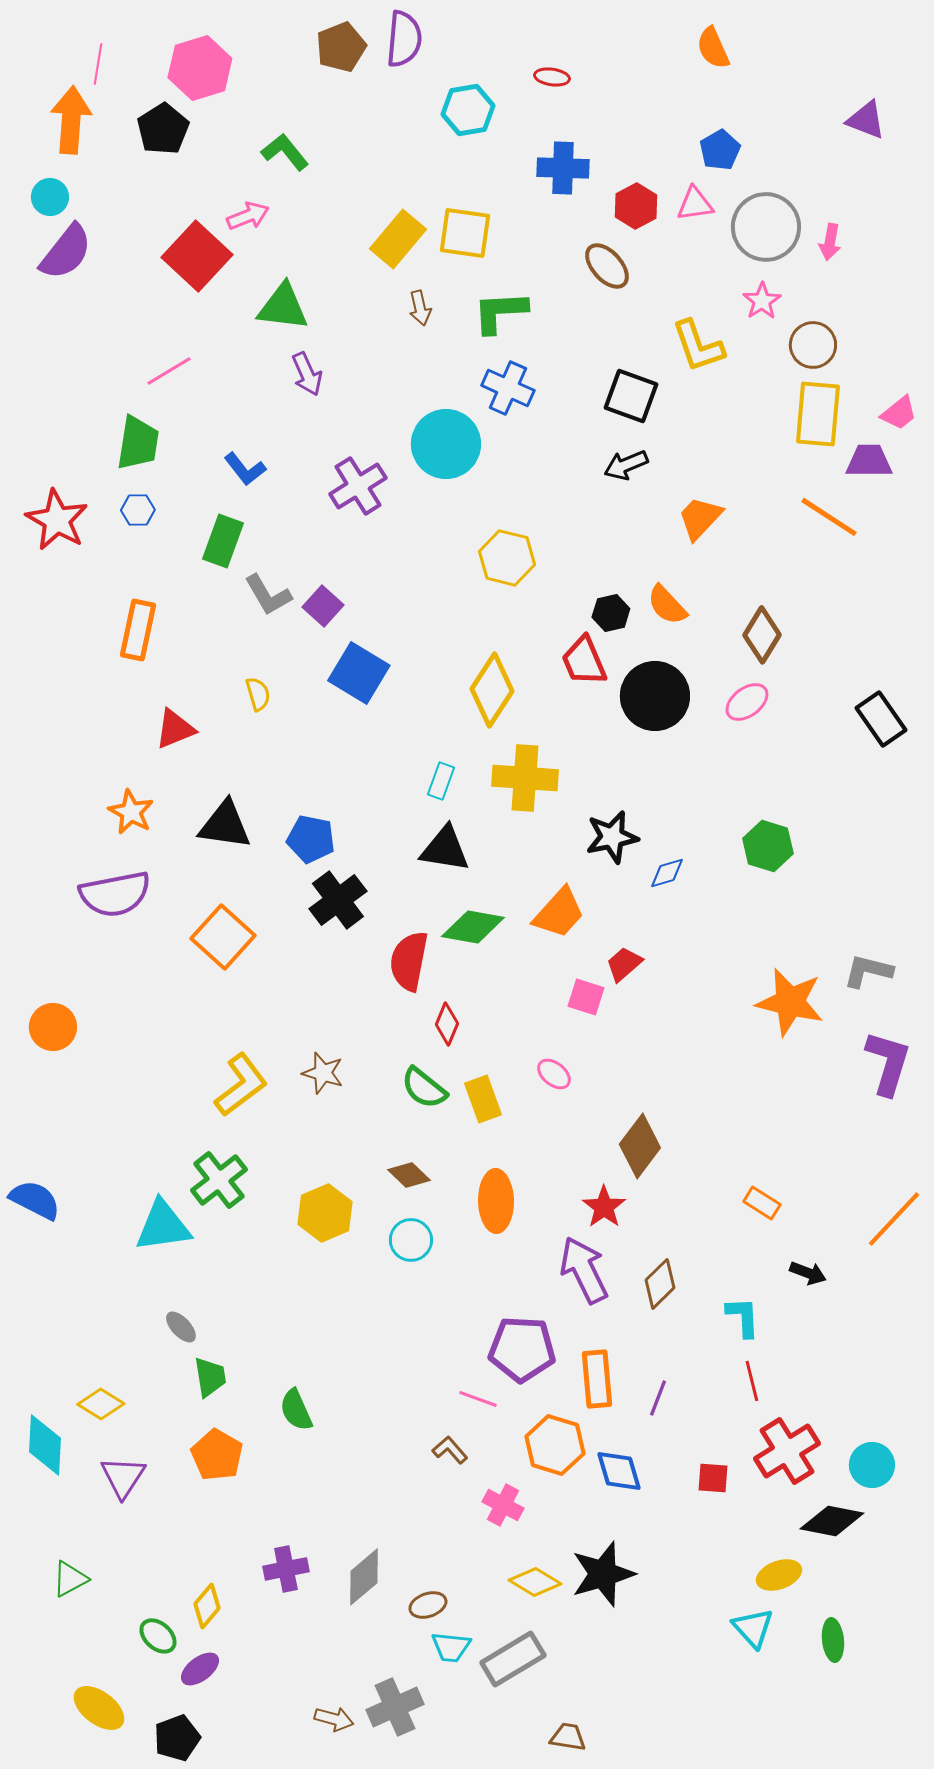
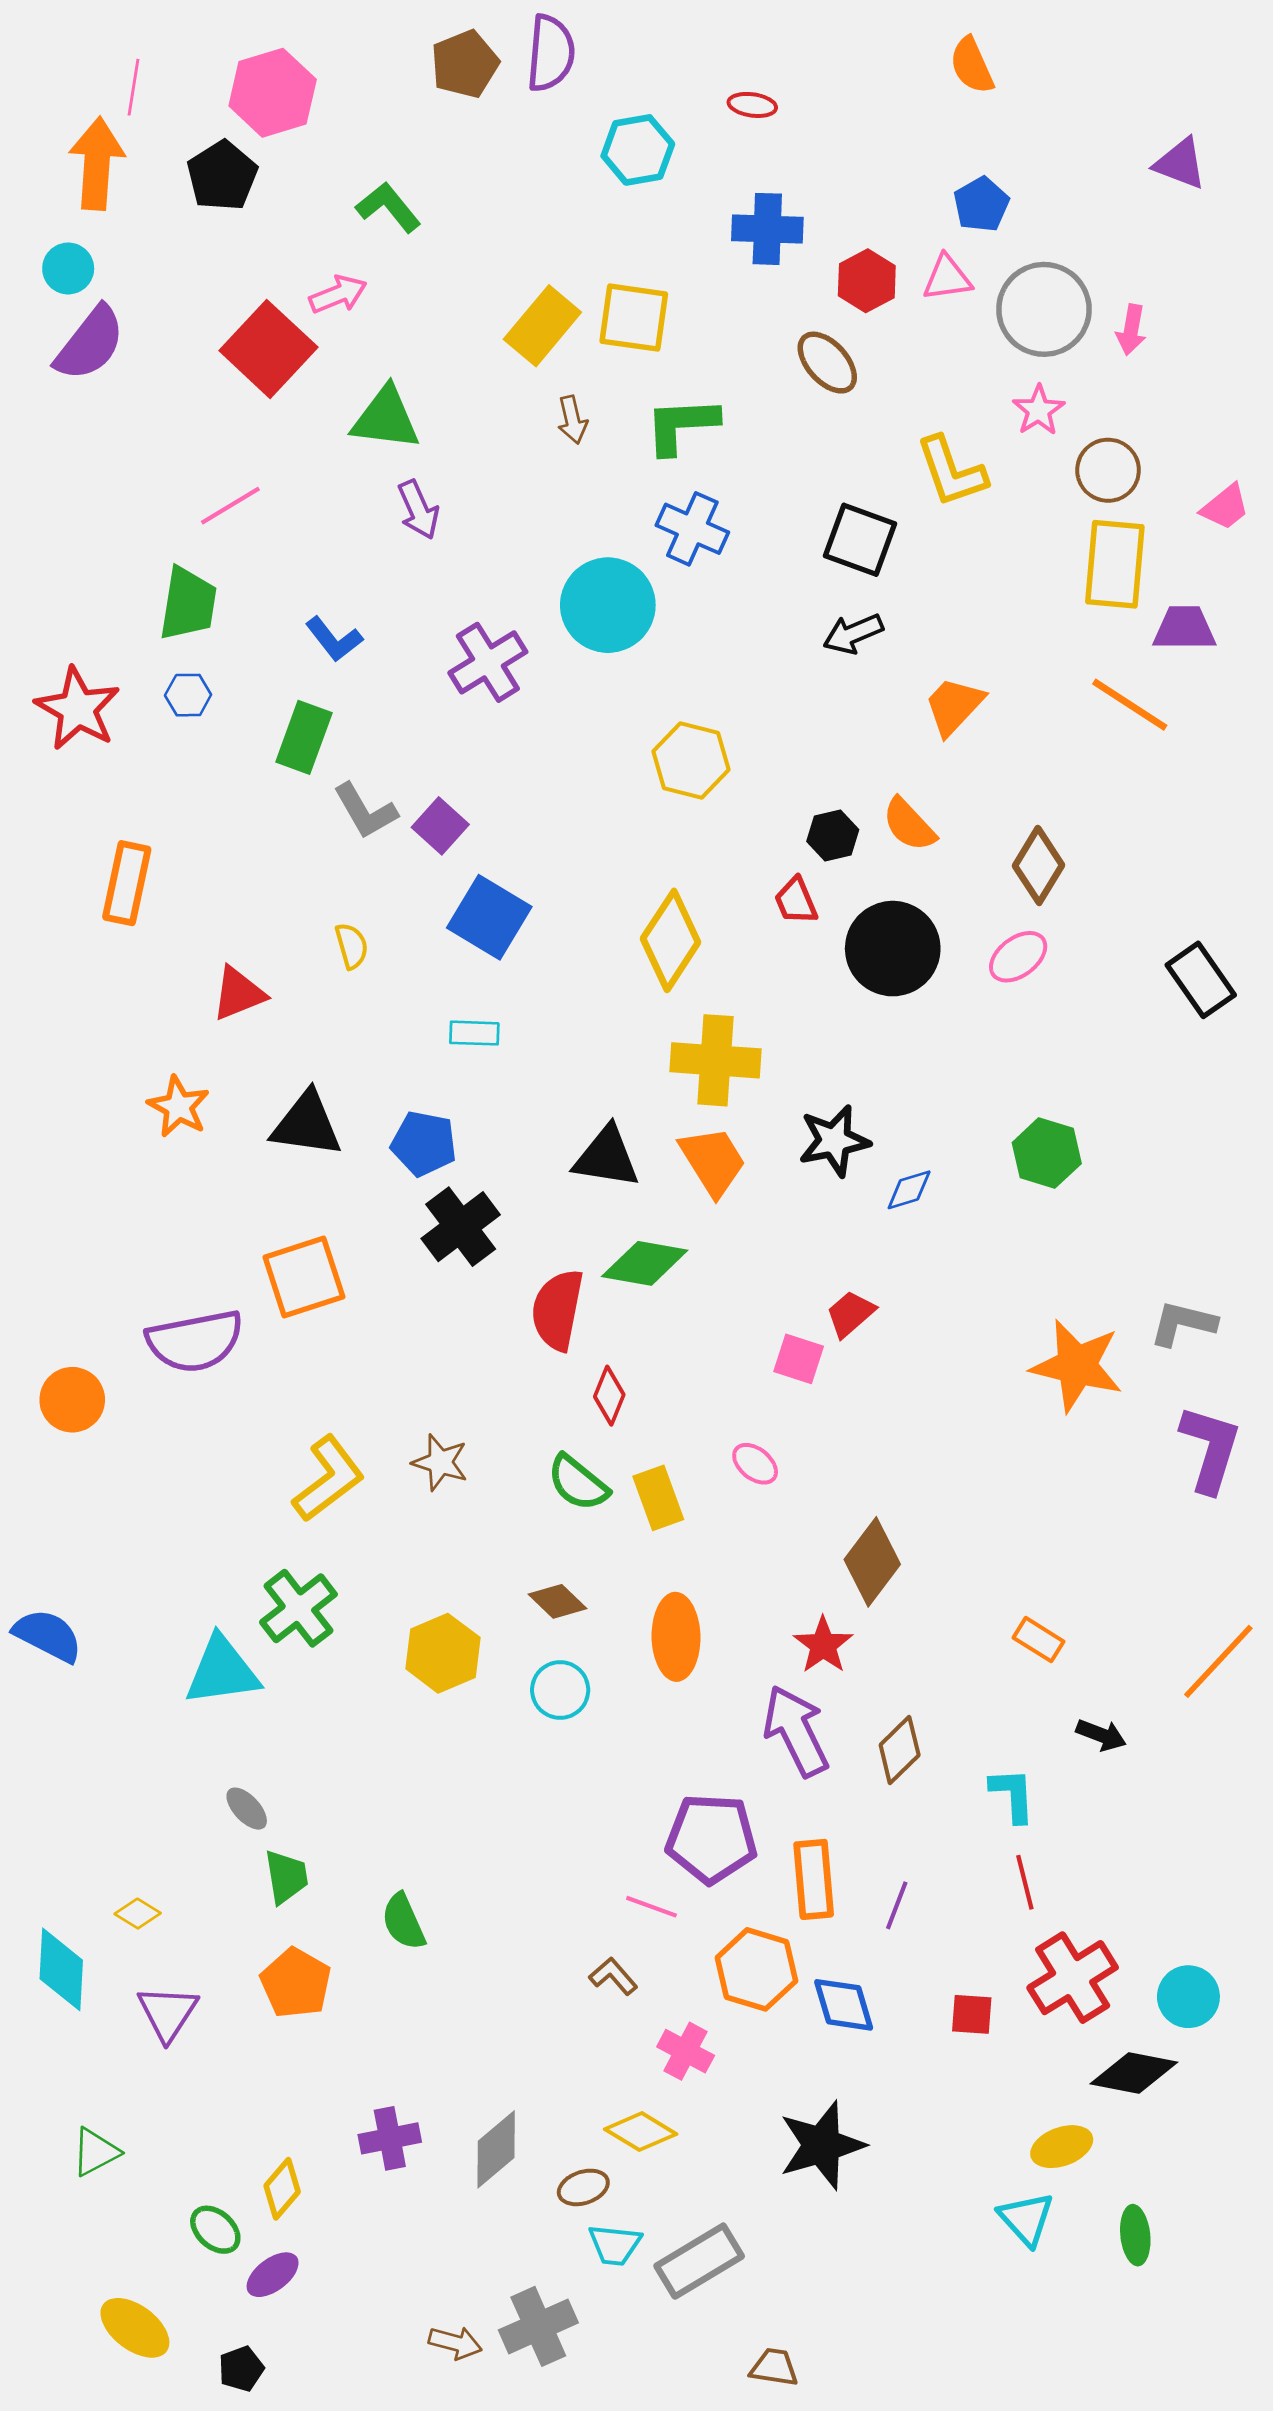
pink trapezoid: (899, 413) -> (1225, 507), moved
orange rectangle: (138, 630) -> (127, 883), moved
red trapezoid: (584, 661) -> (796, 901), size x0.7
cyan rectangle: (441, 781) -> (474, 1033), moved, turned 72
purple semicircle: (115, 894) -> (195, 1341), moved
orange trapezoid: (559, 913) -> (713, 1161), moved, turned -74
orange square: (223, 937) -> (304, 1277), turned 30
yellow diamond: (101, 1404) -> (138, 1914), size x0.7
yellow diamond: (535, 1582) -> (641, 2132), moved
black pentagon: (177, 1738) -> (241, 2369), size x0.7

